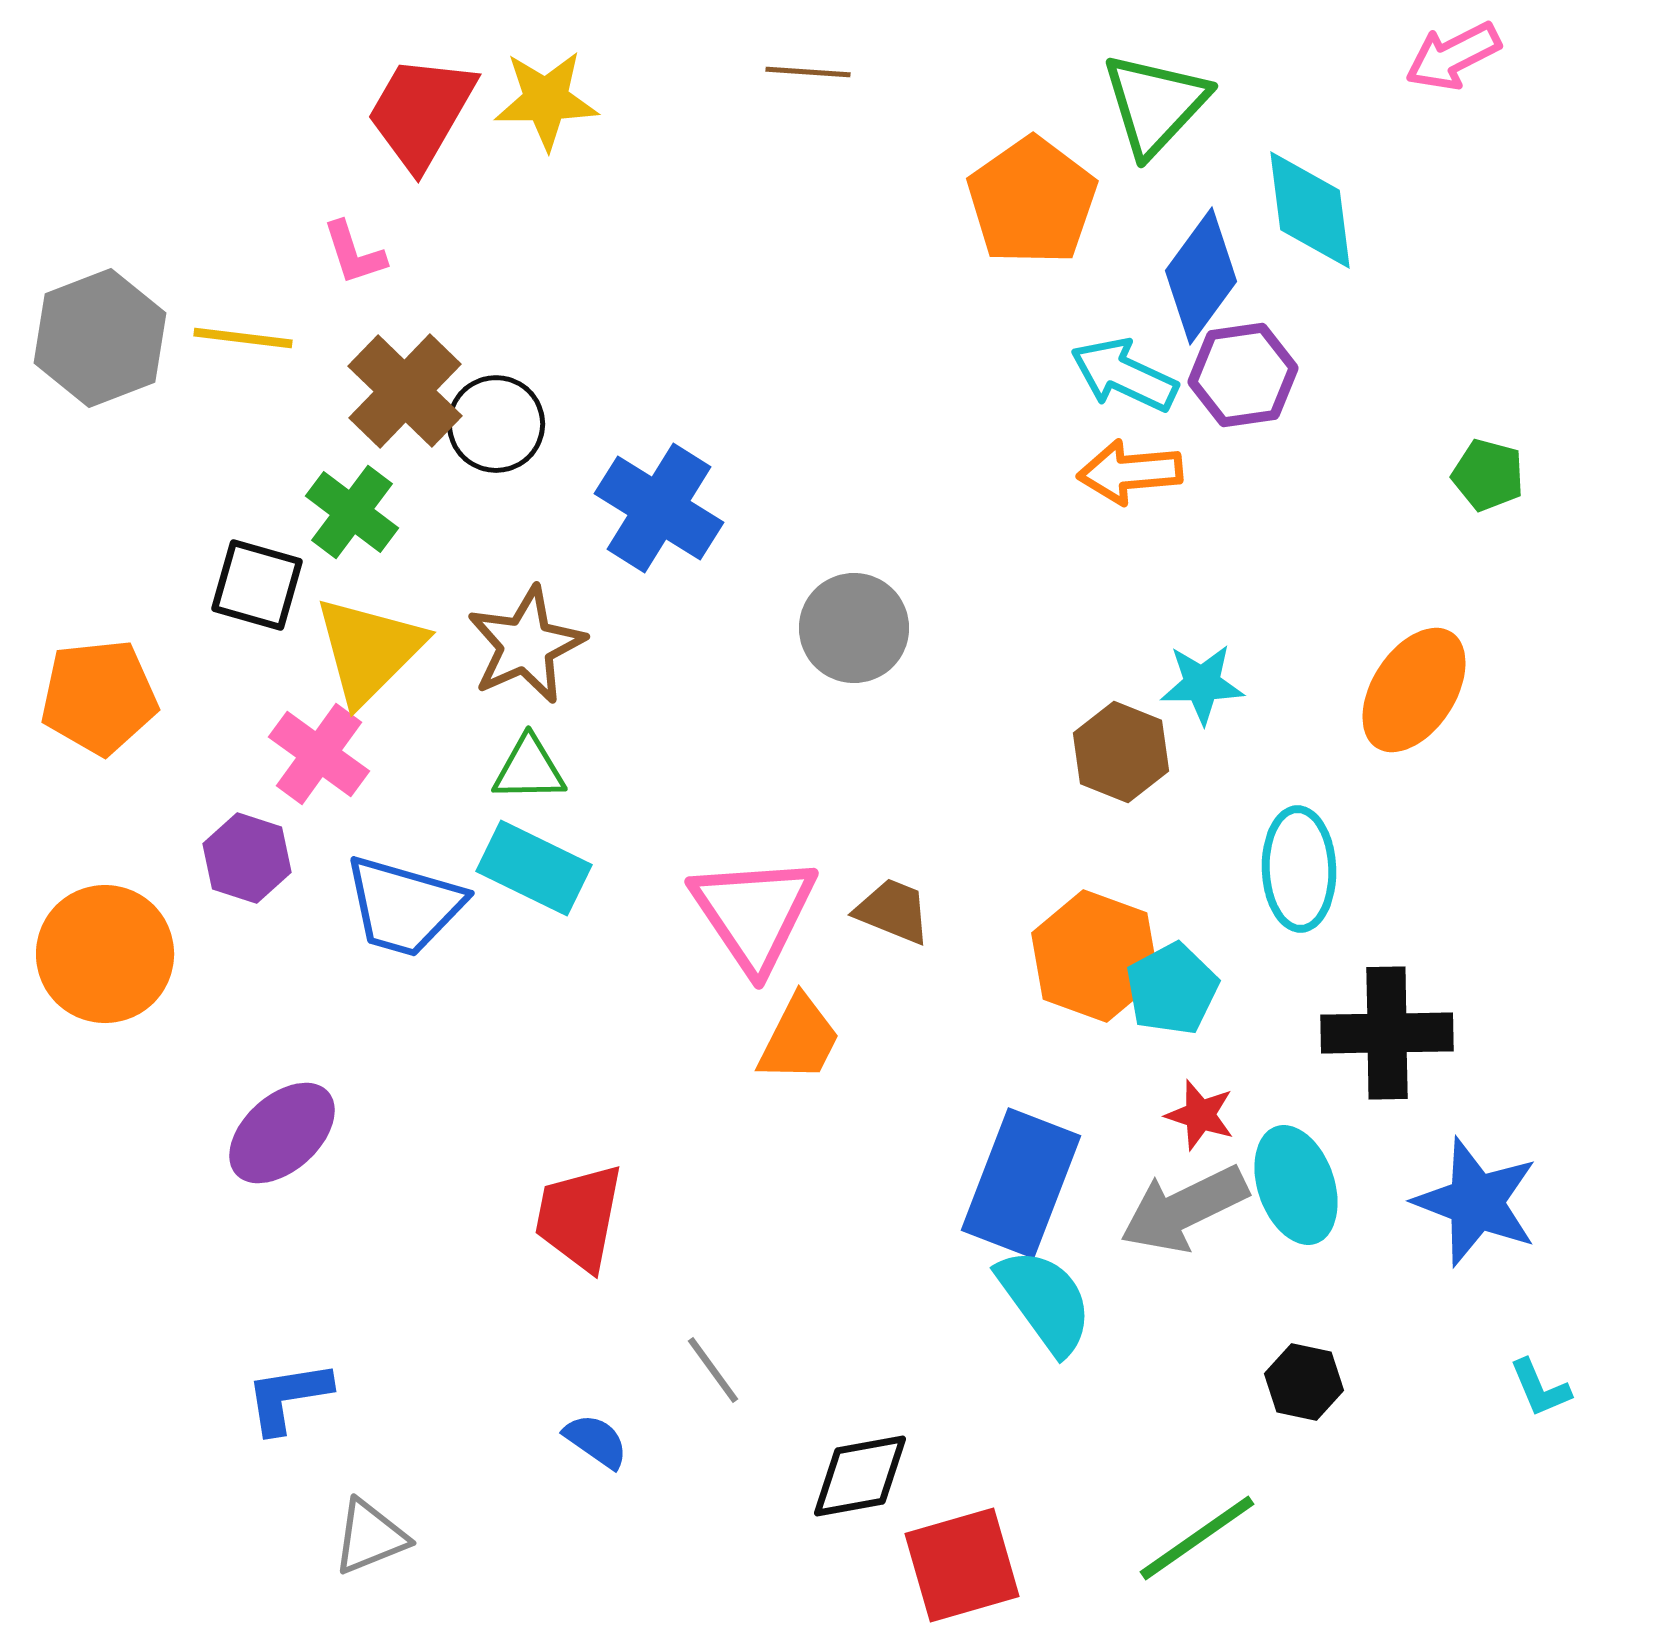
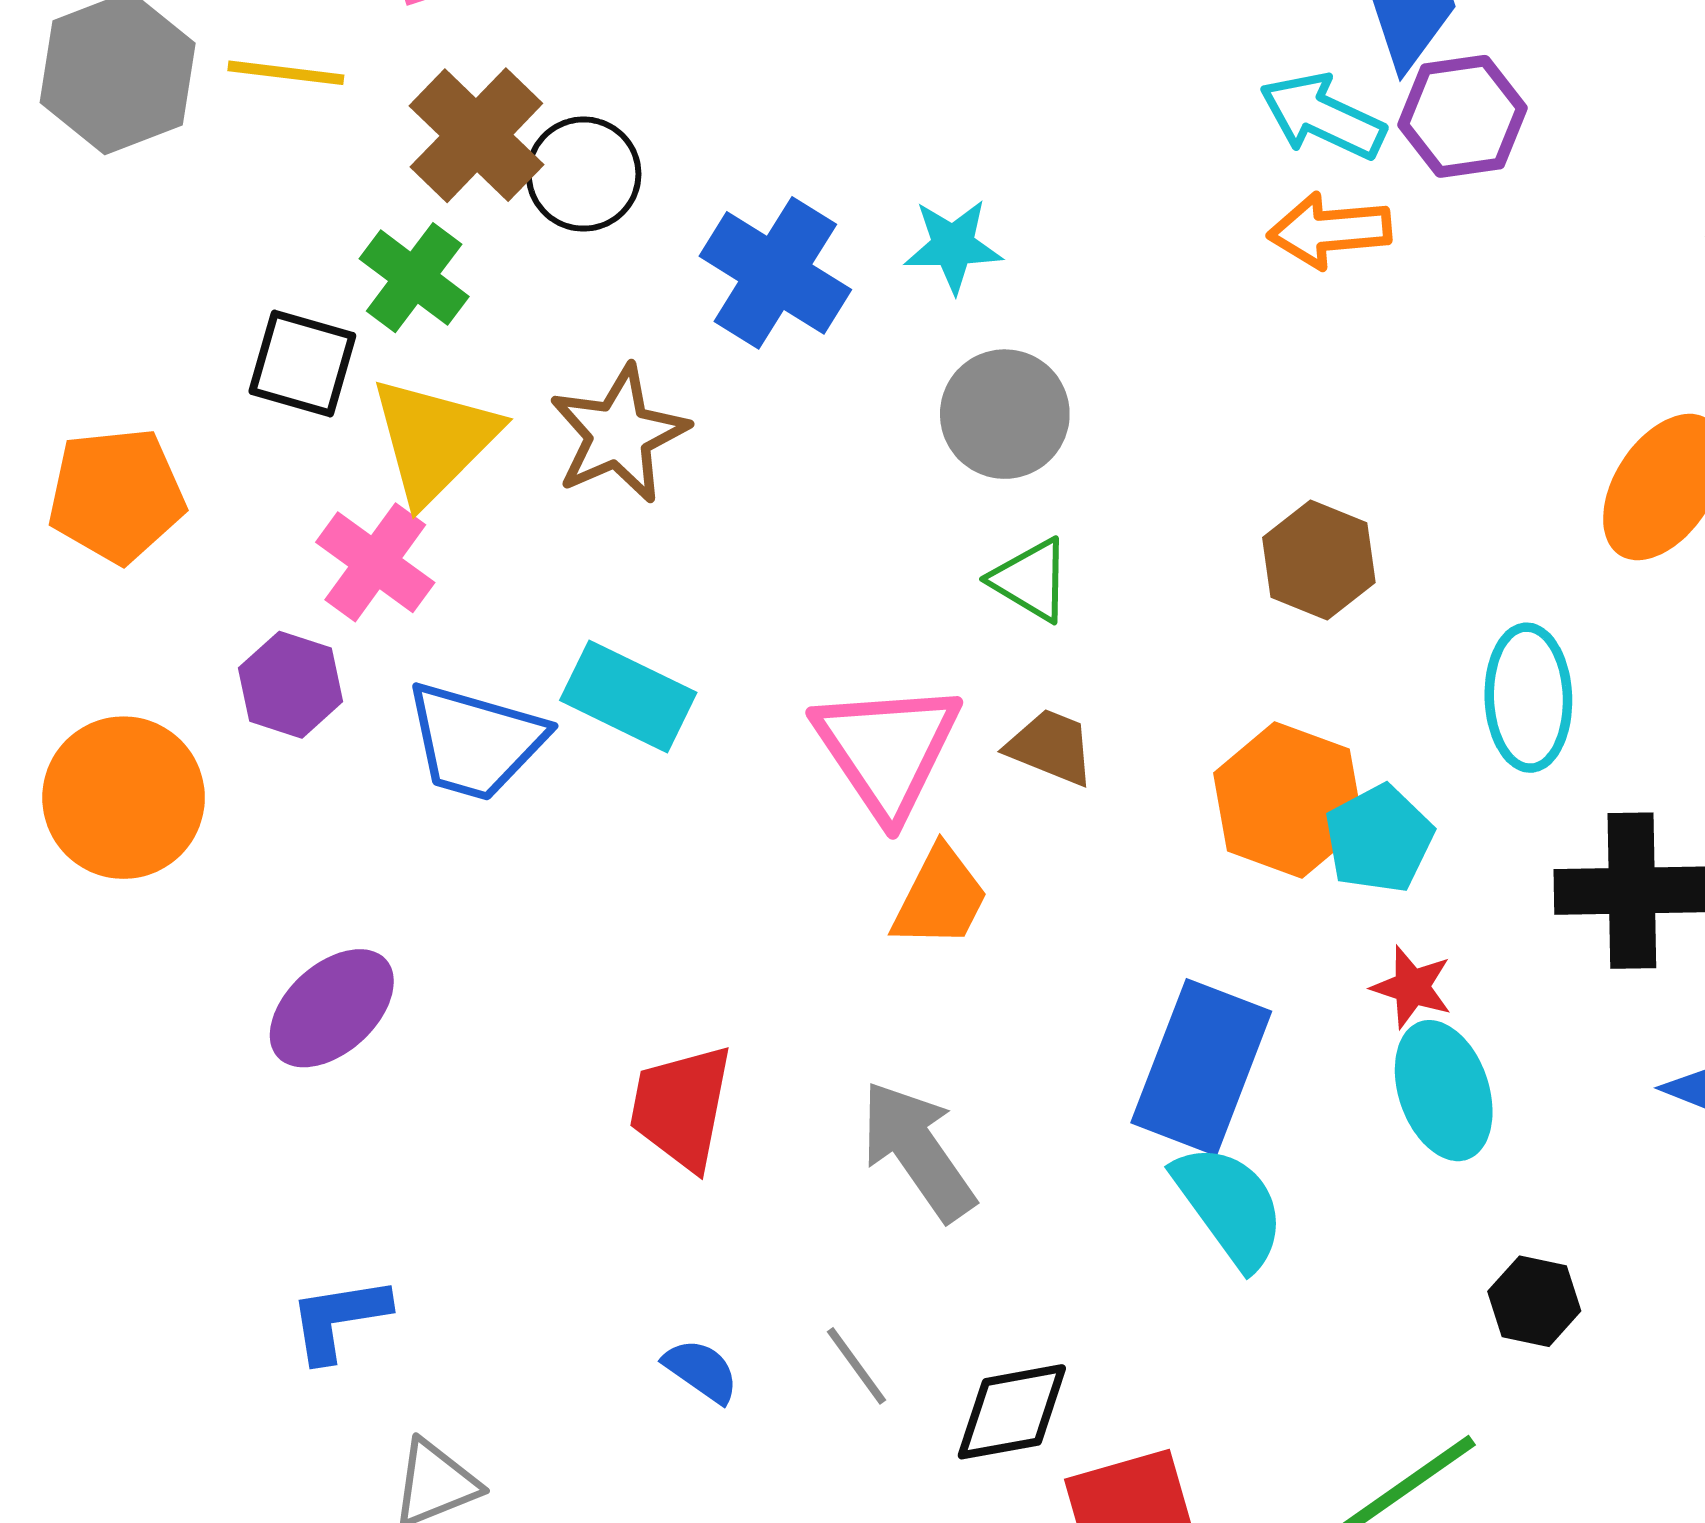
cyan star: (1202, 684) -> (953, 246), moved
green triangle: (529, 769) -> (1031, 580), moved, turned 32
cyan ellipse: (1296, 1185) -> (1444, 1091), moved
gray arrow: (1184, 1209) -> (918, 1151), moved, turned 81
gray line: (713, 1370) -> (857, 1366), moved

